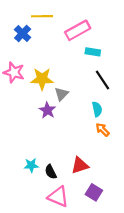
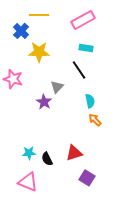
pink rectangle: (78, 30) -> (83, 20), moved
pink star: (14, 72) -> (13, 79), moved
yellow star: (42, 79) -> (39, 52), moved
black line: (103, 80) -> (79, 70), moved
pink triangle: (58, 197) -> (28, 182), moved

